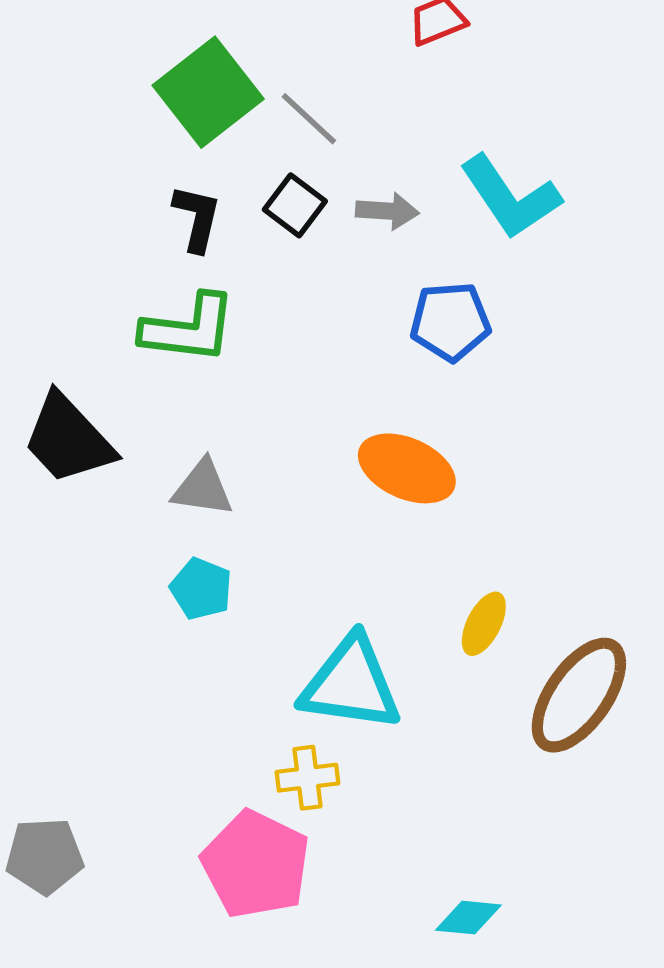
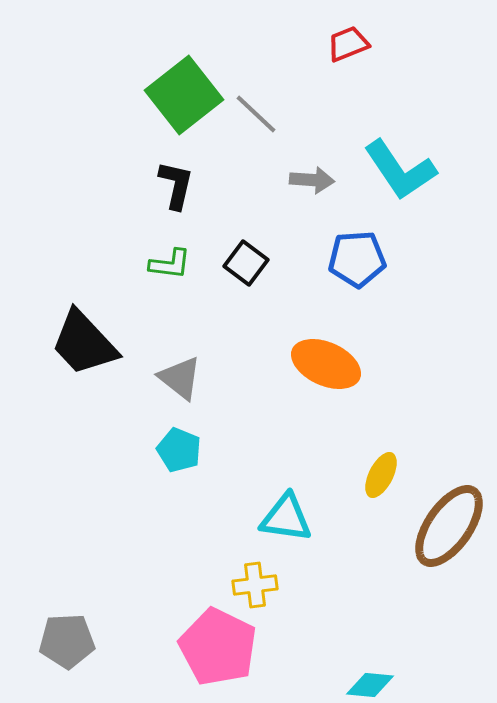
black square: (295, 205) -> (246, 263), moved
green L-shape: (189, 329) -> (170, 264), size x0.6
gray triangle: (203, 488) -> (180, 378), turned 30
cyan triangle: (351, 684) -> (286, 518), size x0.7

